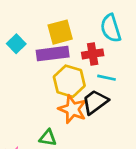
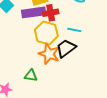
red cross: (93, 54) -> (51, 13), moved

